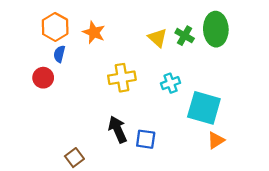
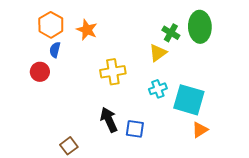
yellow triangle: (158, 38) -> (158, 53), moved, turned 42
cyan cross: (171, 83) -> (158, 89), moved

